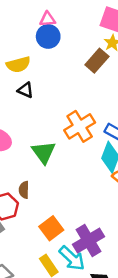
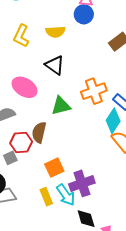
black triangle: (25, 90) -> (55, 65), moved, size x1.5
green triangle: (44, 152) -> (61, 106), turned 40
brown semicircle: (24, 190) -> (39, 132), size x1.5

